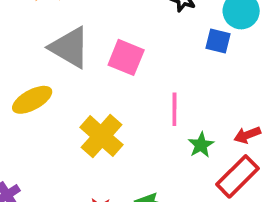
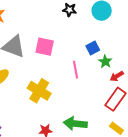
blue square: (218, 41) -> (93, 48), moved, turned -32
green star: (201, 145) -> (105, 62), moved

